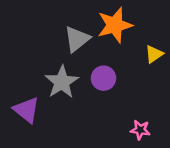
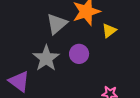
yellow triangle: (154, 54) -> (109, 31), moved

